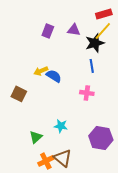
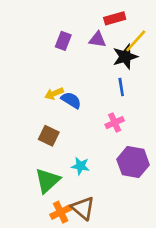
red rectangle: (104, 14) -> (115, 18), moved
pink cross: (87, 93) -> (115, 123), turned -32
brown square: (19, 94) -> (49, 136), moved
green triangle: (36, 137) -> (47, 181), size x1.5
purple hexagon: (101, 138) -> (133, 162), moved

